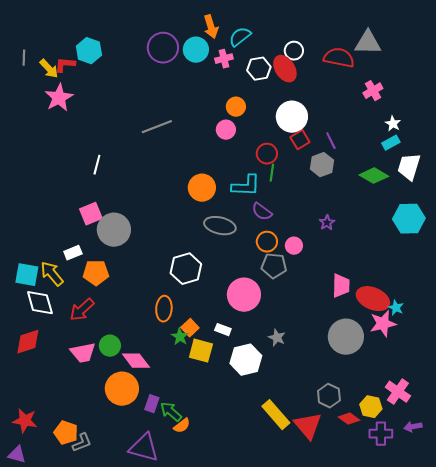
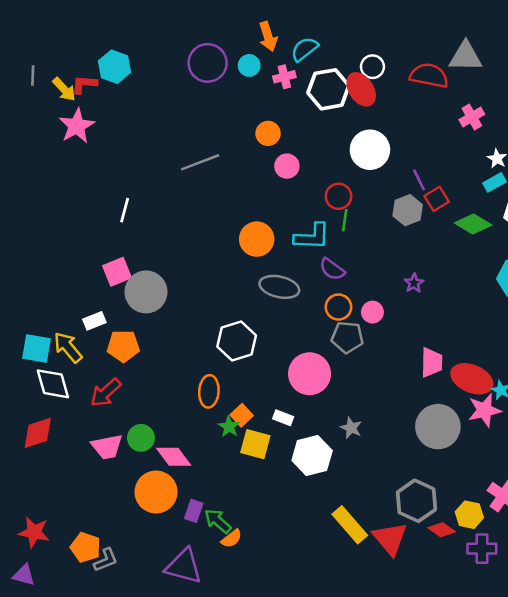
cyan circle: (196, 50) -> (249, 65), size x0.7
white hexagon: (259, 69) -> (328, 89), size x1.4
orange circle: (236, 107) -> (268, 133), moved
red square: (300, 140) -> (437, 199), moved
gray hexagon: (329, 396) -> (416, 501), size x1.4

